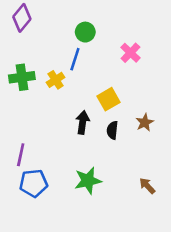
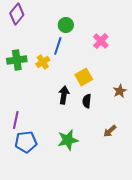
brown star: (145, 122) -> (120, 91), moved
brown arrow: (147, 186) -> (110, 131), moved, turned -88

